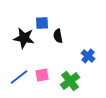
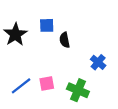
black star: (24, 38) -> (15, 34), moved, turned 30
green cross: (70, 81) -> (78, 90), turned -30

